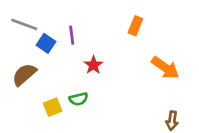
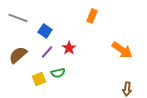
orange rectangle: (135, 26) -> (92, 16), moved
purple line: (72, 35) -> (47, 52), moved, turned 48
blue square: (46, 43) -> (45, 31), moved

